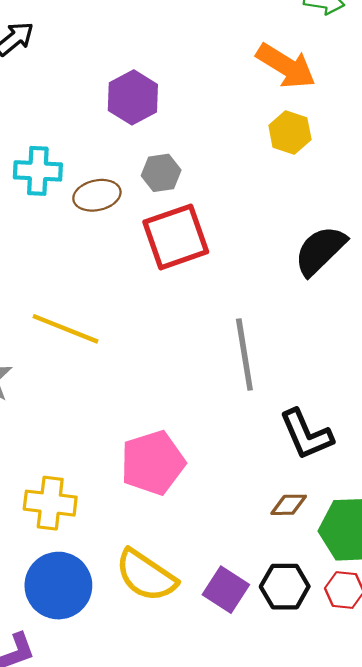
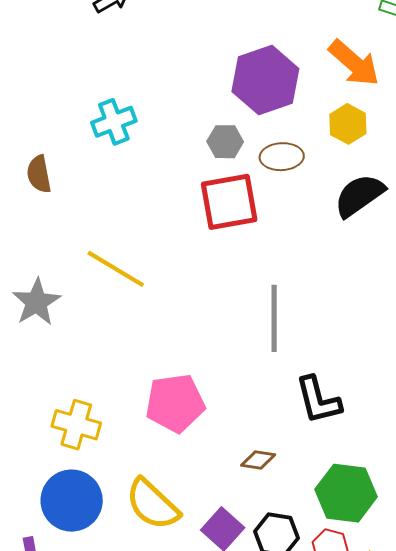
purple hexagon: (133, 97) -> (265, 80), moved, size x1.4
cyan cross: (38, 171) -> (114, 122), turned -33
brown ellipse: (97, 195) -> (282, 157), moved
black semicircle: (320, 251) -> (359, 195), moved
brown diamond: (289, 505) -> (258, 460), moved

